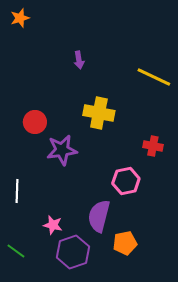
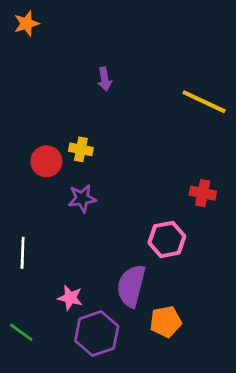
yellow cross: (99, 113) -> (81, 149), moved, size x0.6
purple star: (62, 150) -> (82, 198), size x0.7

